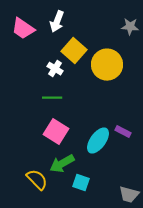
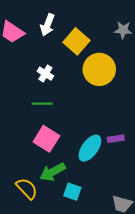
yellow square: (74, 51) -> (76, 41), moved
purple rectangle: (123, 132) -> (116, 139), turned -35

